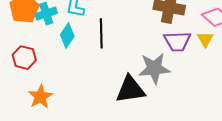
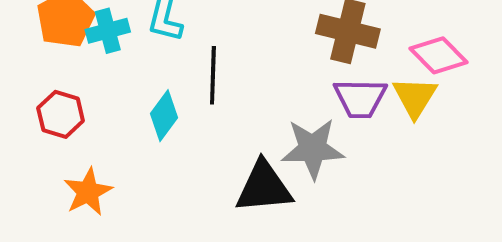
cyan diamond: (67, 36) -> (164, 116), moved
yellow triangle: (205, 39) -> (415, 97), size x1.4

